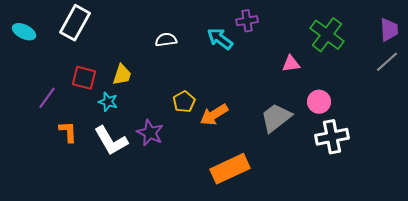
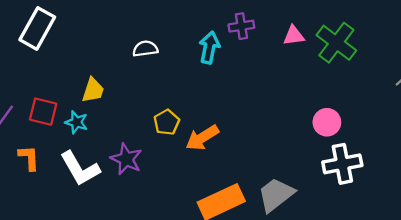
cyan arrow: (220, 39) -> (209, 47), turned 64
pink triangle: (291, 64) -> (294, 36), moved
red square: (84, 78) -> (43, 112), moved
gray trapezoid: (276, 118) -> (276, 195), moved

